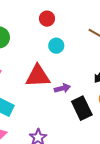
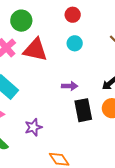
red triangle: (38, 76) -> (35, 50), moved

